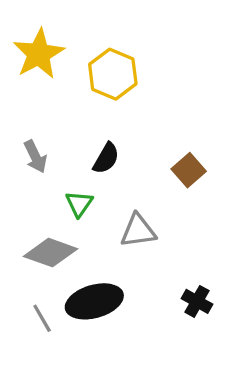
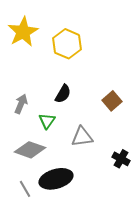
gray arrow: (35, 157) -> (21, 104), moved, turned -132
black cross: (197, 301) -> (121, 159), moved

